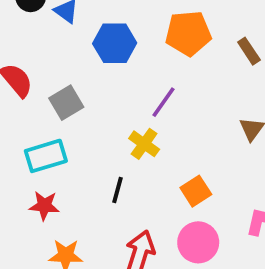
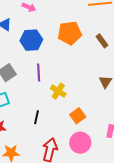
purple line: (164, 102) -> (39, 73), moved, turned -36
yellow cross: (144, 144) -> (58, 91), moved

